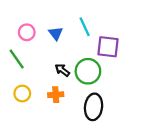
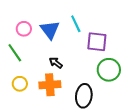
blue triangle: (56, 33) -> (50, 30), size x1.5
green circle: (88, 71) -> (109, 70), moved
orange cross: (56, 95) -> (50, 85), size x1.5

